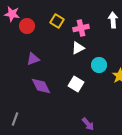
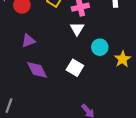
white triangle: (78, 48) -> (77, 29), turned -32

